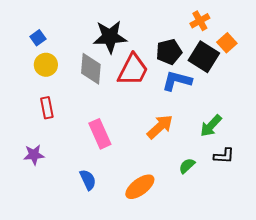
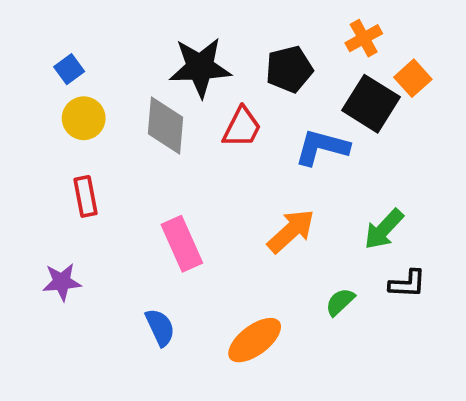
black pentagon: (169, 52) -> (289, 69), moved
red trapezoid: (133, 70) -> (242, 127), size x0.7

